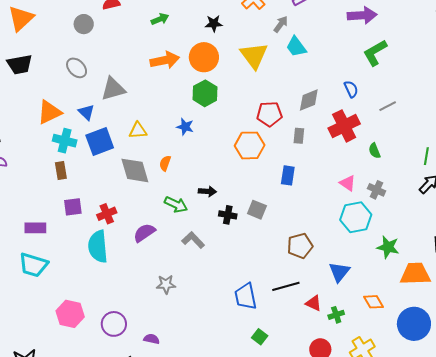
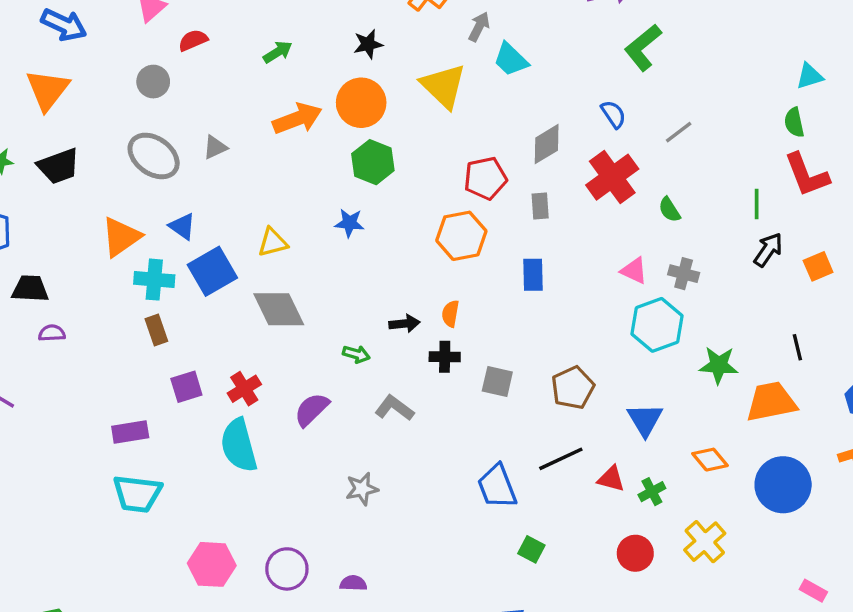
gray ellipse: (77, 68) -> (154, 156), size x1.4
gray triangle: (113, 89) -> (215, 147), moved, size x0.6
orange semicircle: (165, 163) -> (450, 314), moved
green arrow: (176, 205) -> (356, 354), size x0.7
gray square: (257, 210) -> (497, 381), moved

